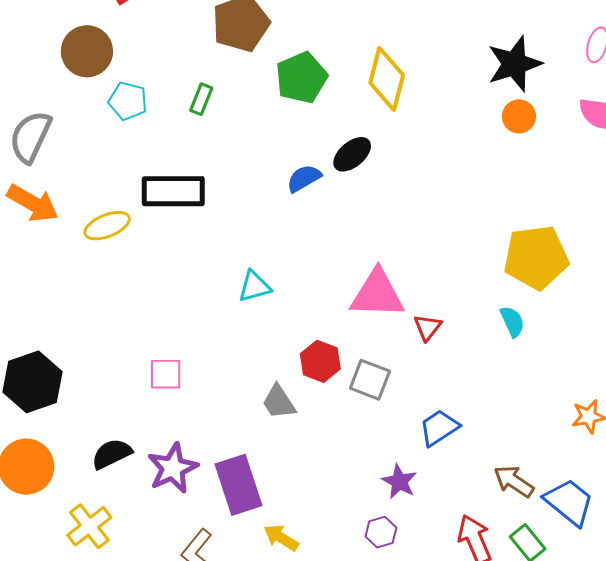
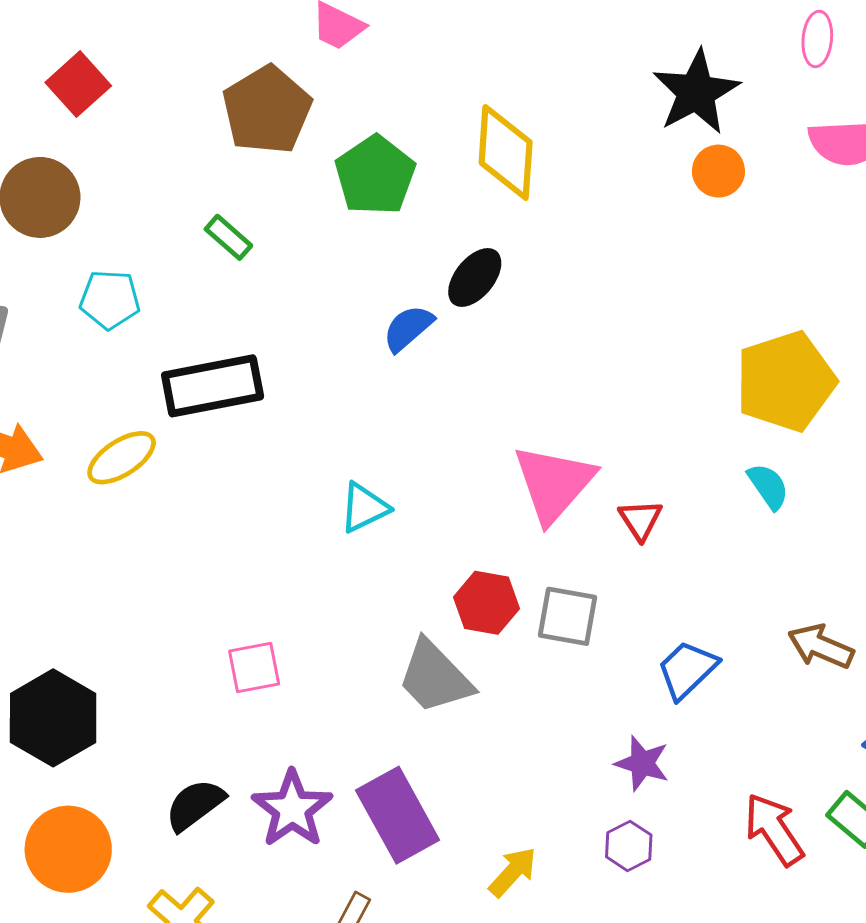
green rectangle: (201, 99) -> (228, 237), turned -60
cyan pentagon: (128, 101) -> (110, 300), moved
pink triangle: (377, 294) -> (554, 483), turned -40
gray trapezoid: (279, 402) -> (435, 677), size x1.4
brown arrow: (514, 481) -> (821, 646), moved
yellow arrow: (281, 538) -> (513, 872), moved, turned 111

